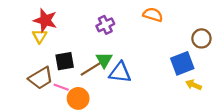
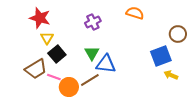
yellow triangle: (40, 36) -> (47, 38), moved
black square: (65, 61) -> (57, 54), turned -30
brown line: (91, 69) -> (90, 80), moved

